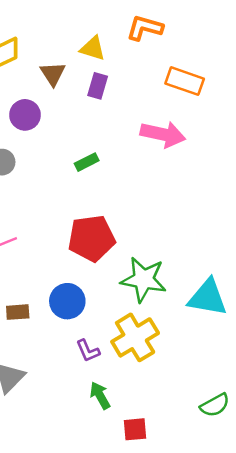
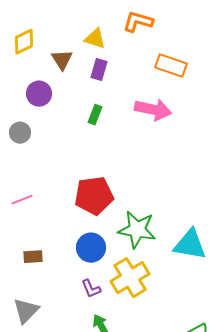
green rectangle: (87, 162) -> (95, 115), moved, turned -42
blue circle: (67, 301) -> (91, 248), moved

